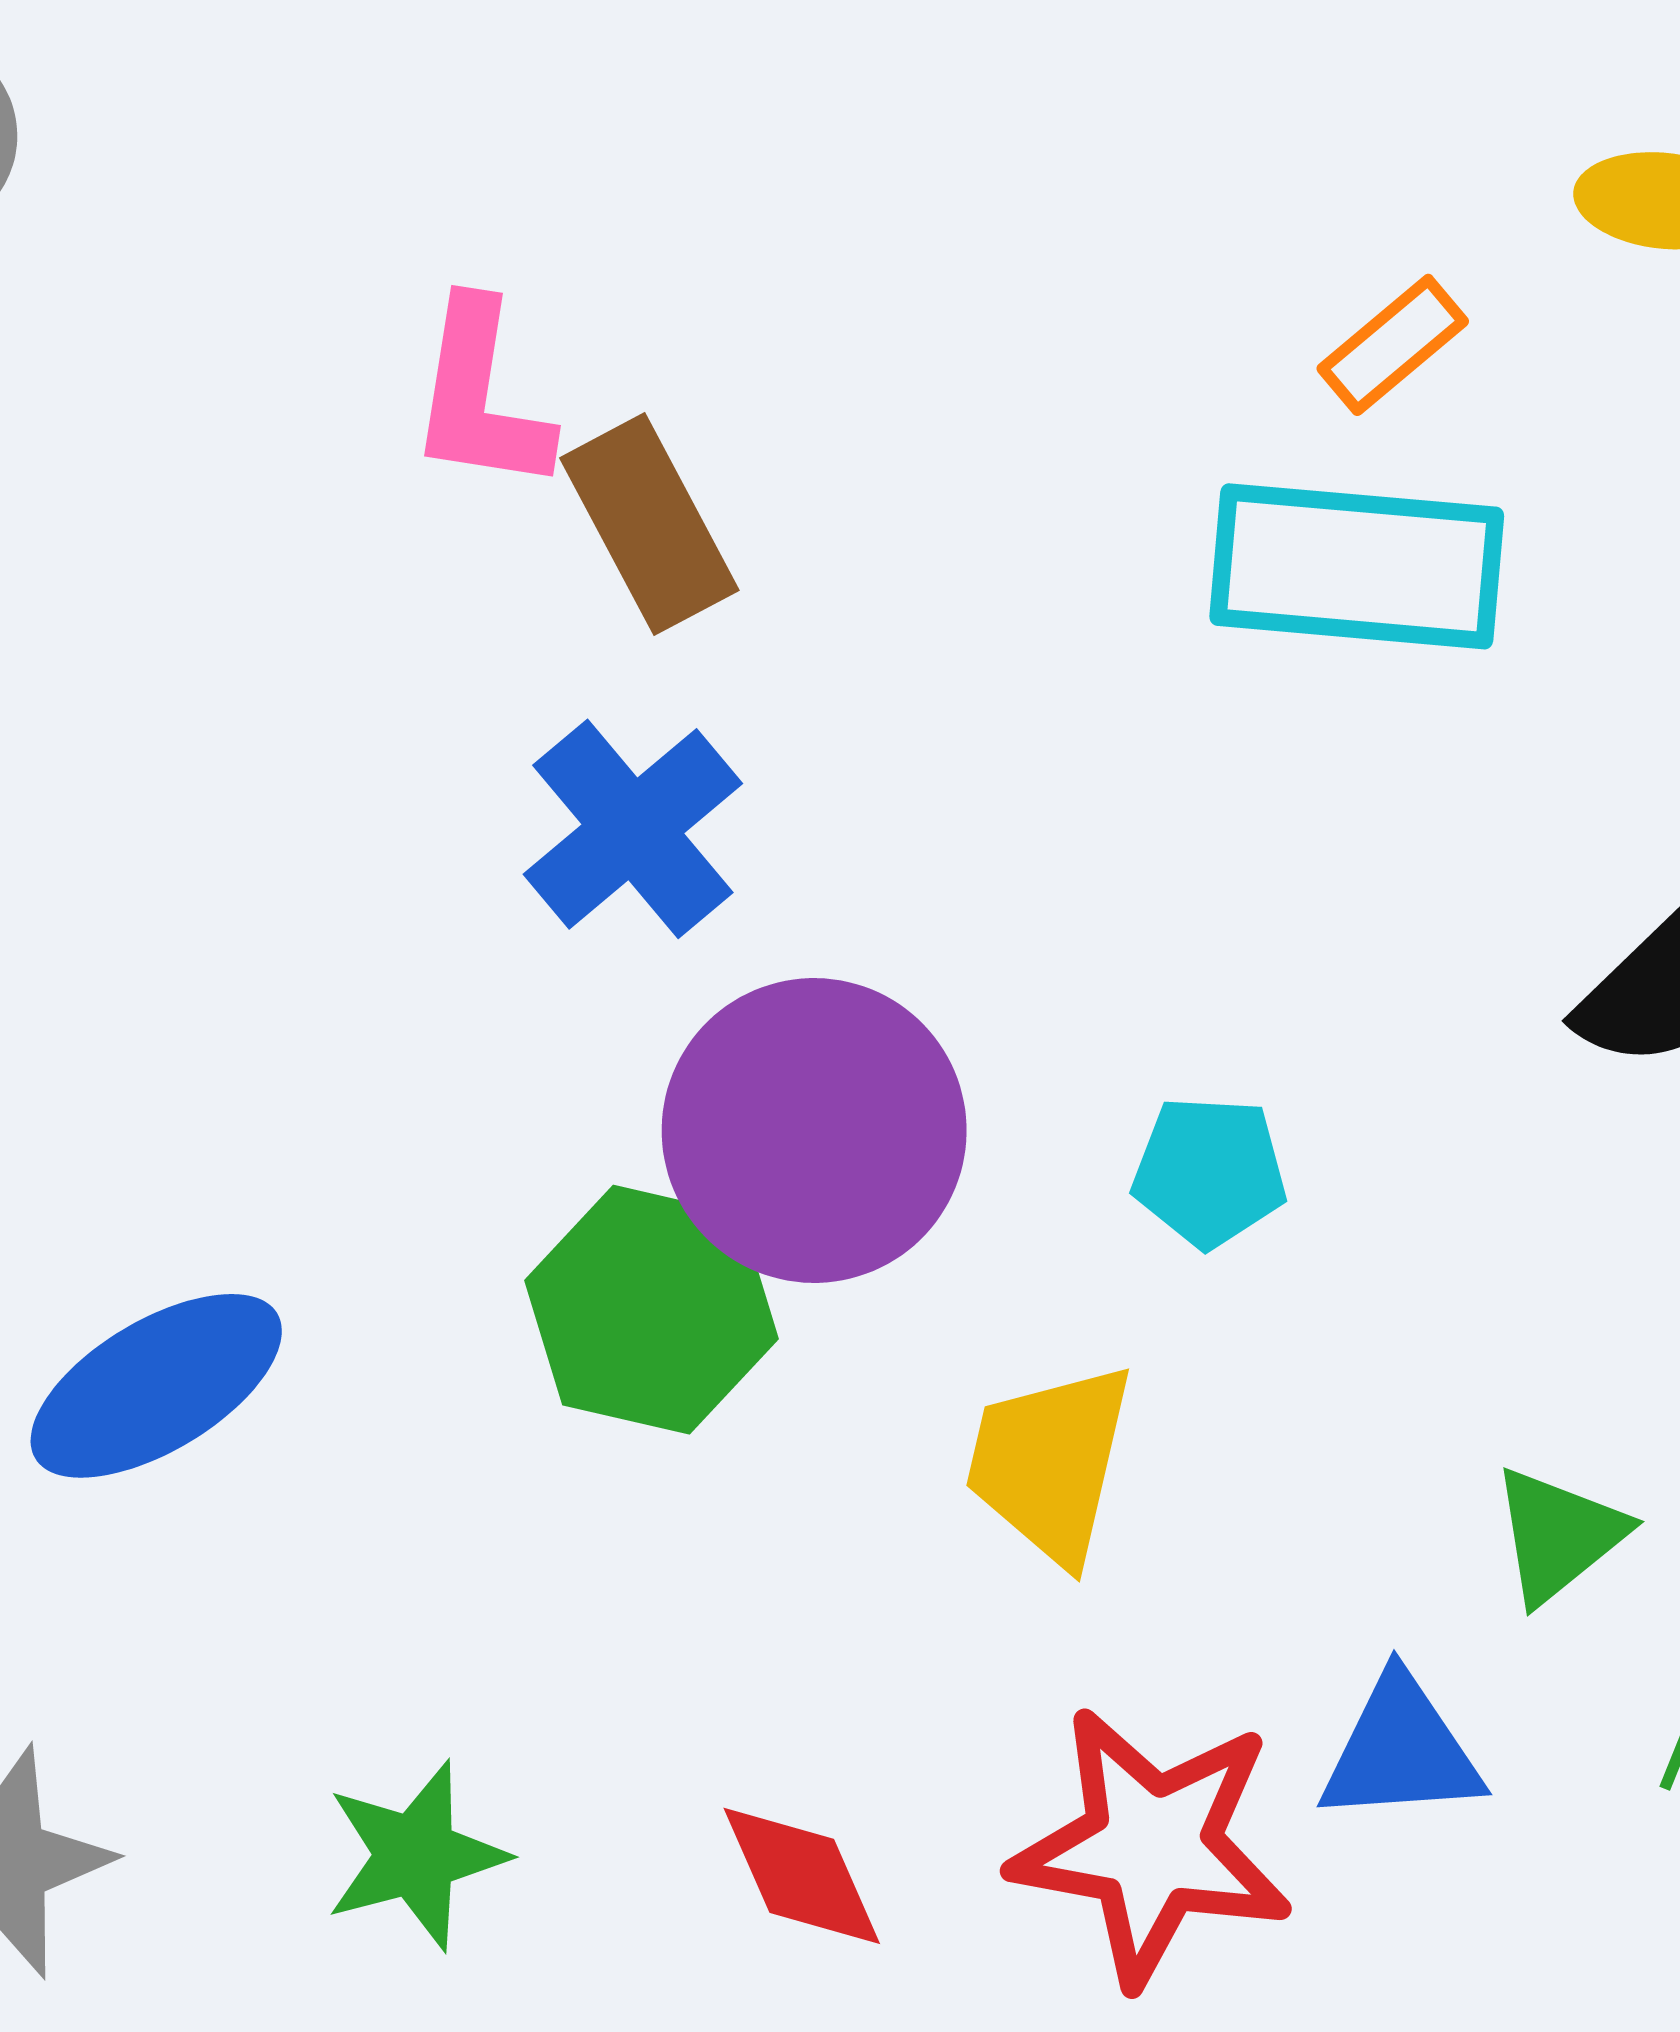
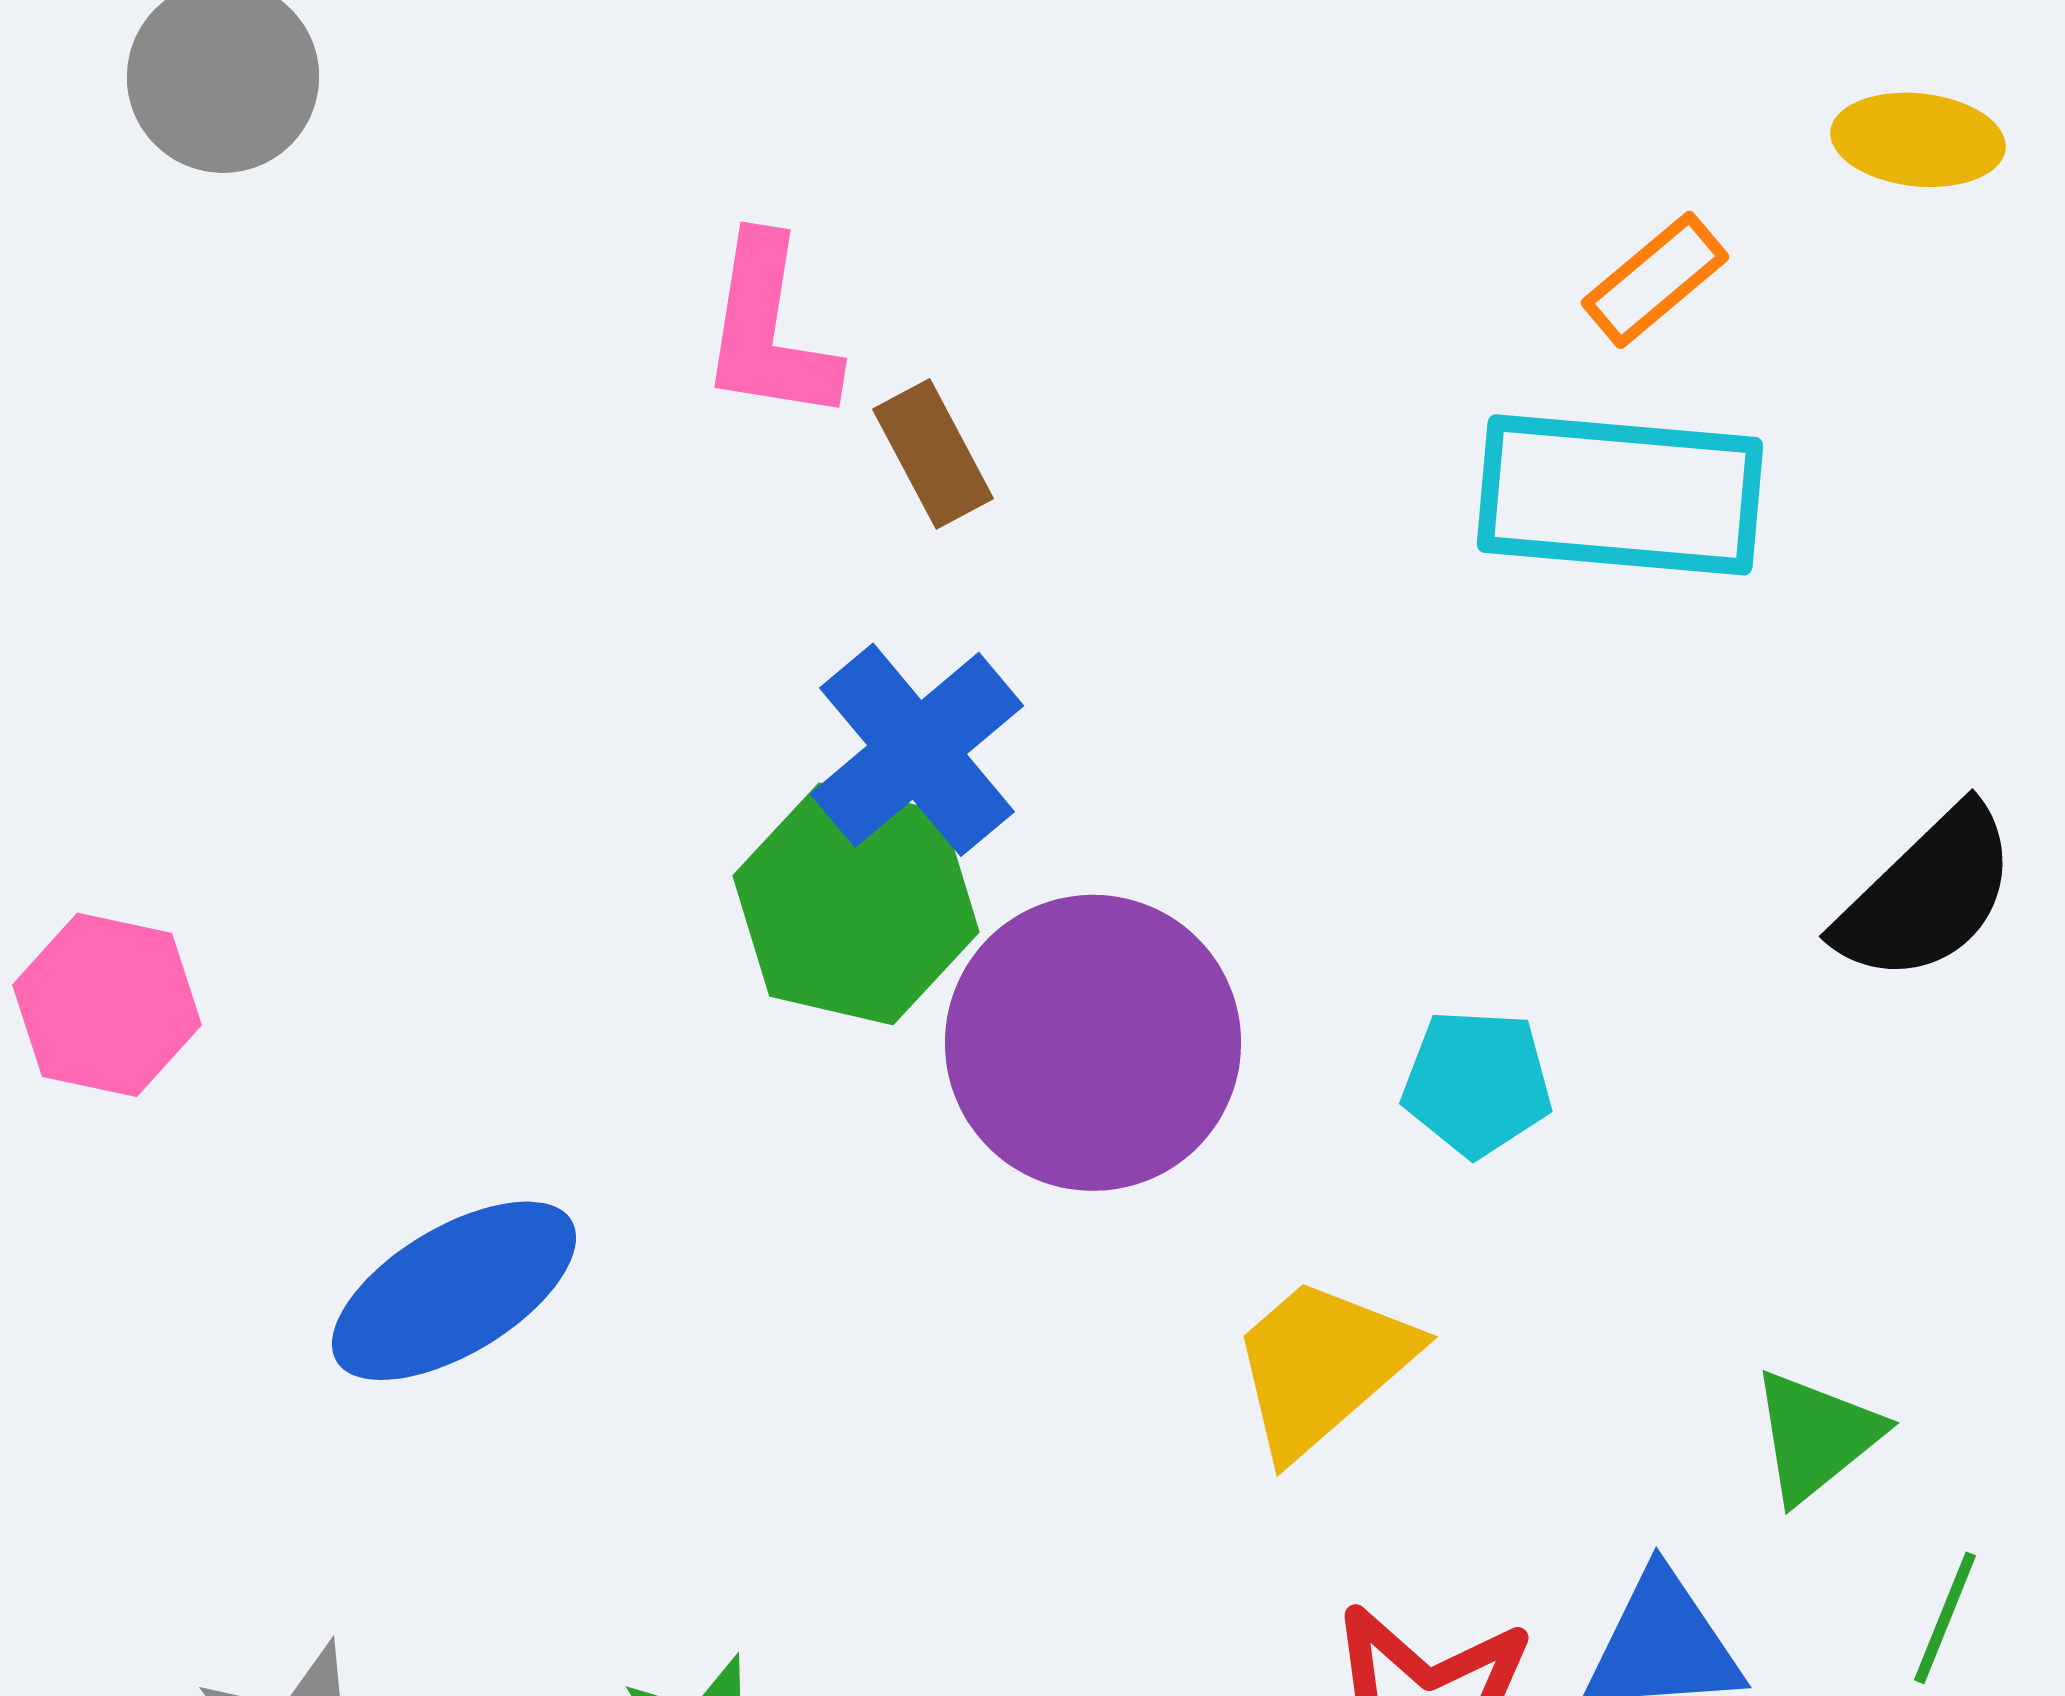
brown rectangle: (649, 524) -> (933, 454), size x0.7
green hexagon: (651, 1310) -> (856, 904), moved
yellow trapezoid: (1050, 1463) -> (1322, 1366), turned 36

